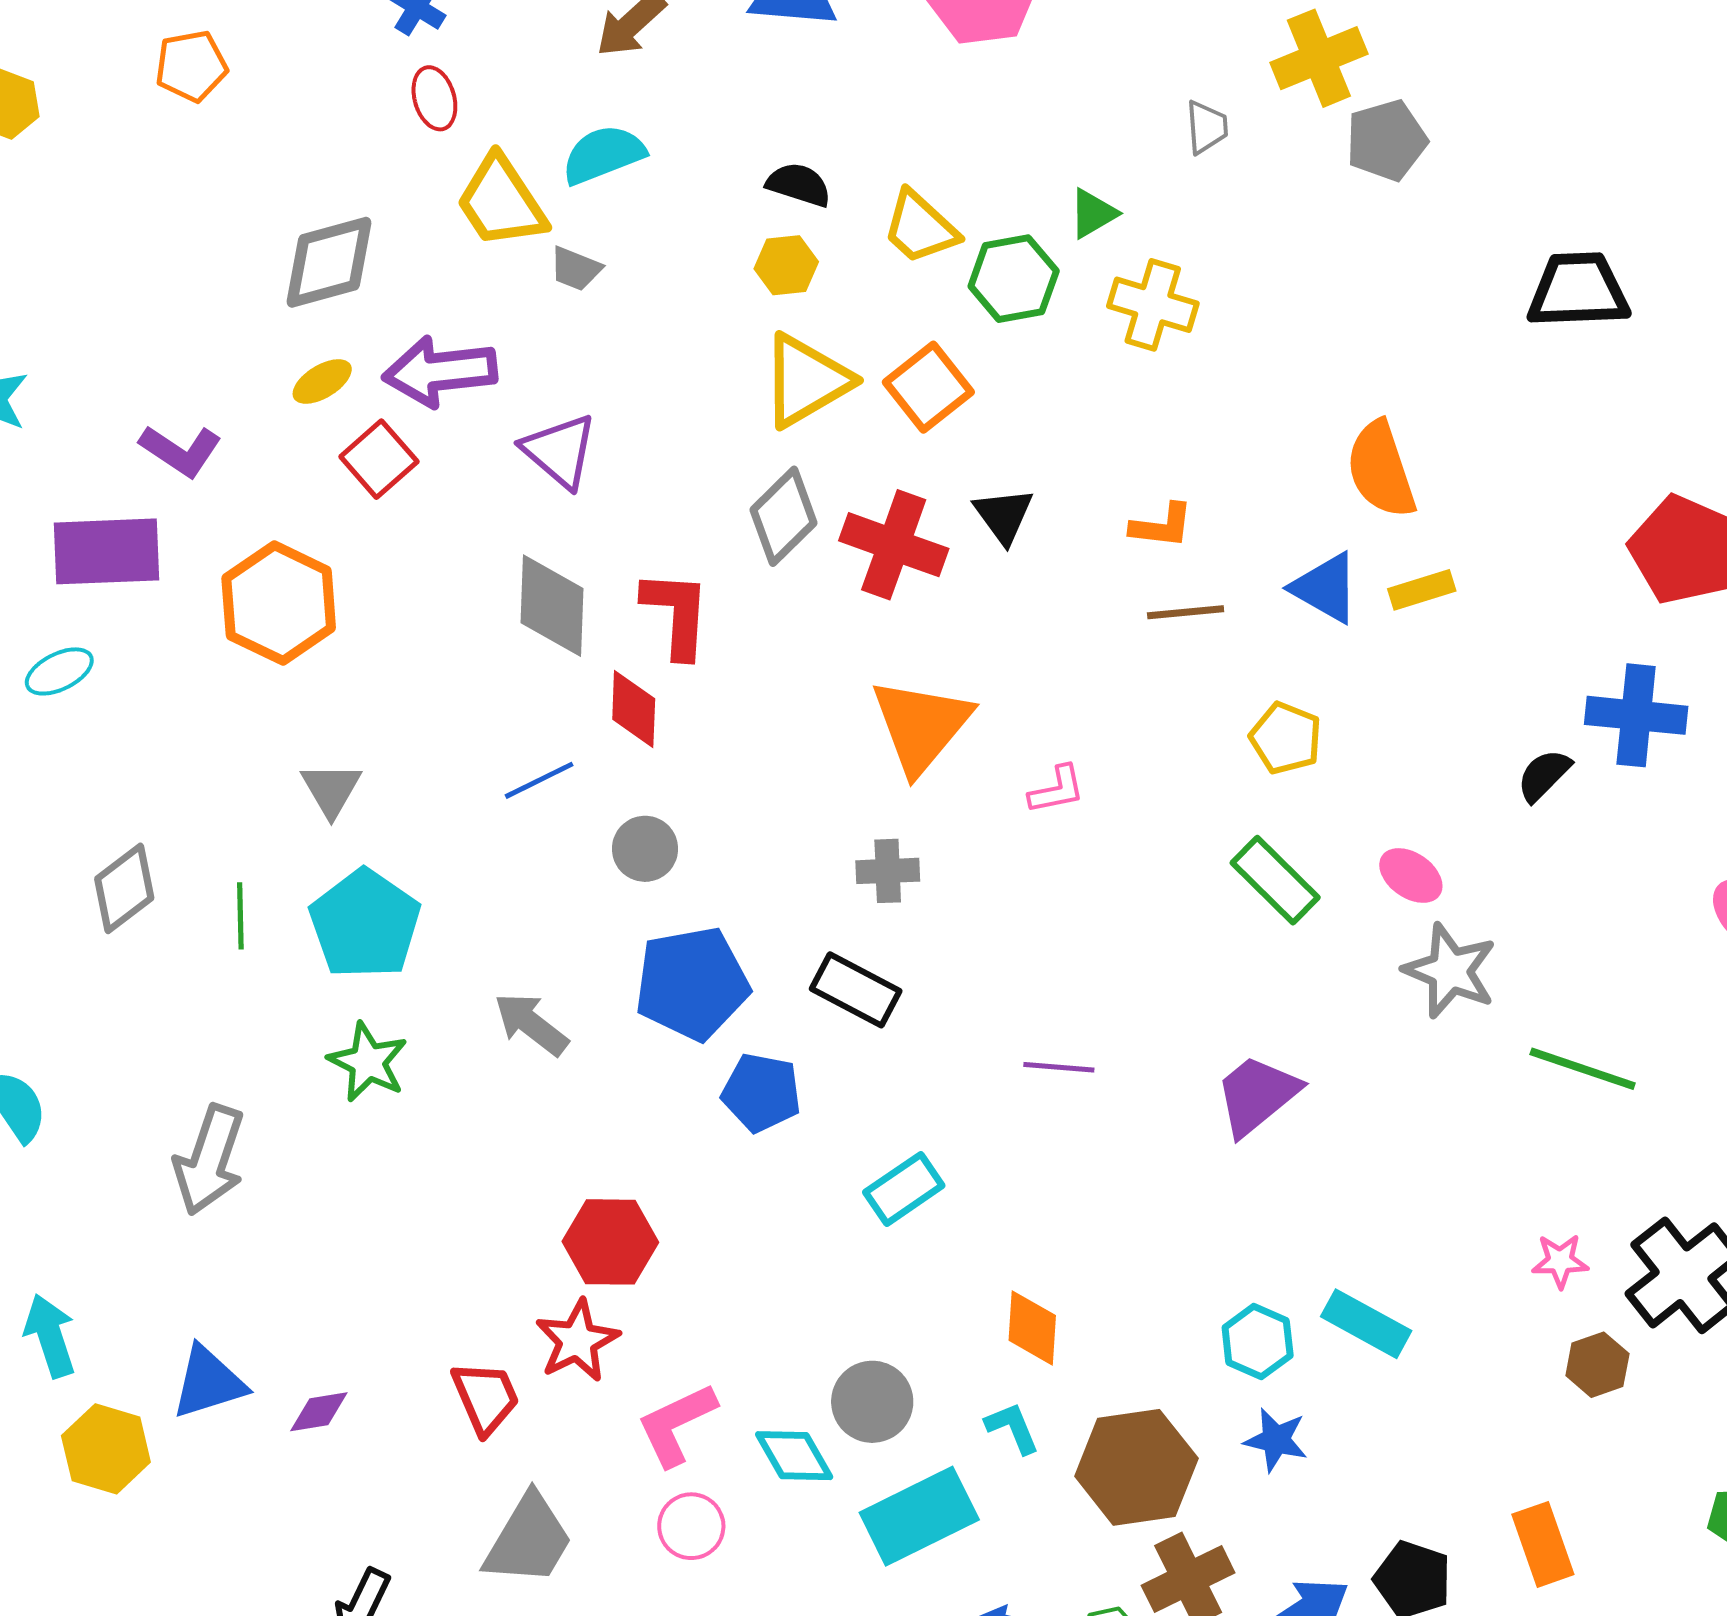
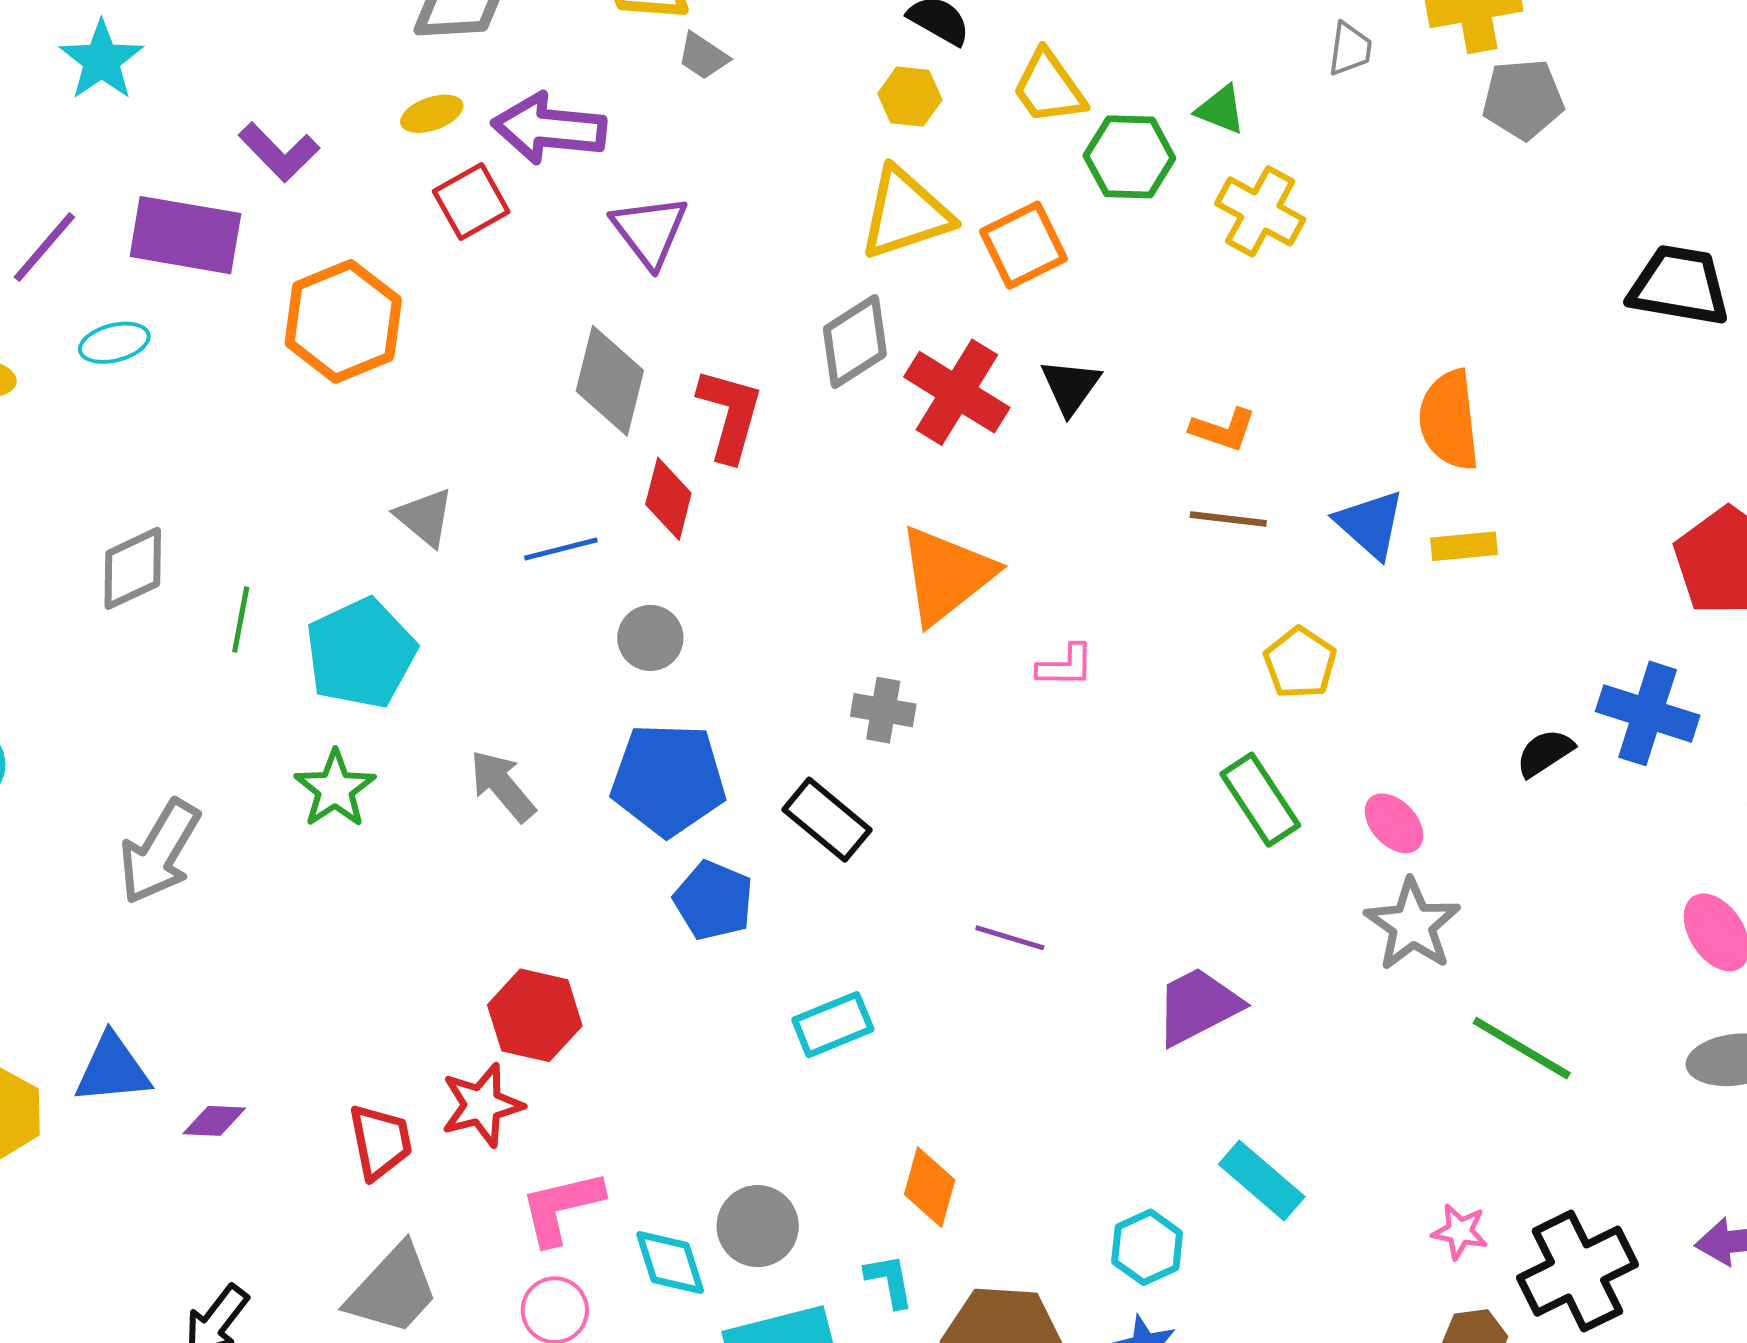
green triangle: (1093, 213) -> (1221, 110), turned 40
gray triangle: (331, 789) -> (425, 517), moved, turned -32
cyan rectangle: (1366, 1324) -> (1262, 1181), moved

